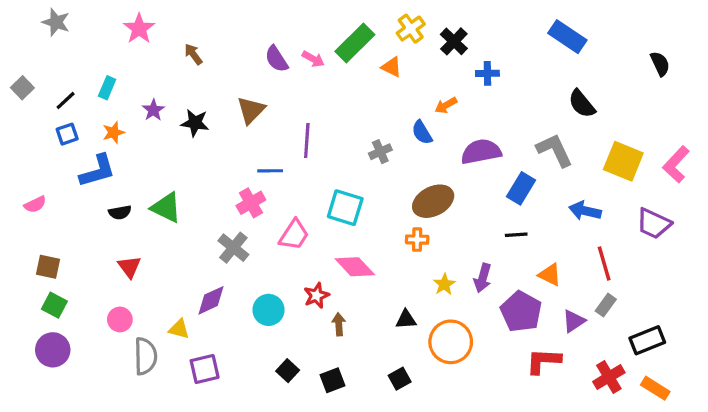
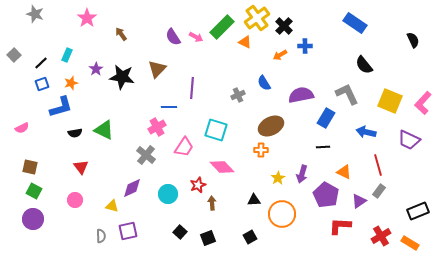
yellow cross: (411, 29) -> (257, 18), size x1.4
orange arrow: (446, 105) -> (280, 55), moved
black star: (195, 123) -> (122, 77), size x1.4
black rectangle: (647, 340) -> (418, 211), moved
gray semicircle: (145, 356) -> (101, 236), moved, size x0.6

